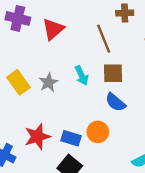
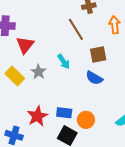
red triangle: (53, 29) -> (25, 45), moved
brown square: (113, 73) -> (98, 54), moved
orange circle: (98, 132) -> (86, 120), moved

